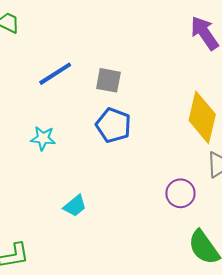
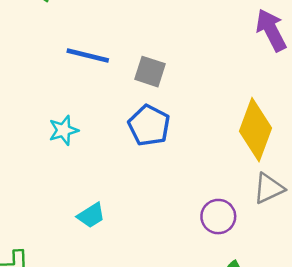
blue line: (55, 74) -> (88, 56), turned 39
cyan star: (43, 138) -> (63, 130), turned -30

